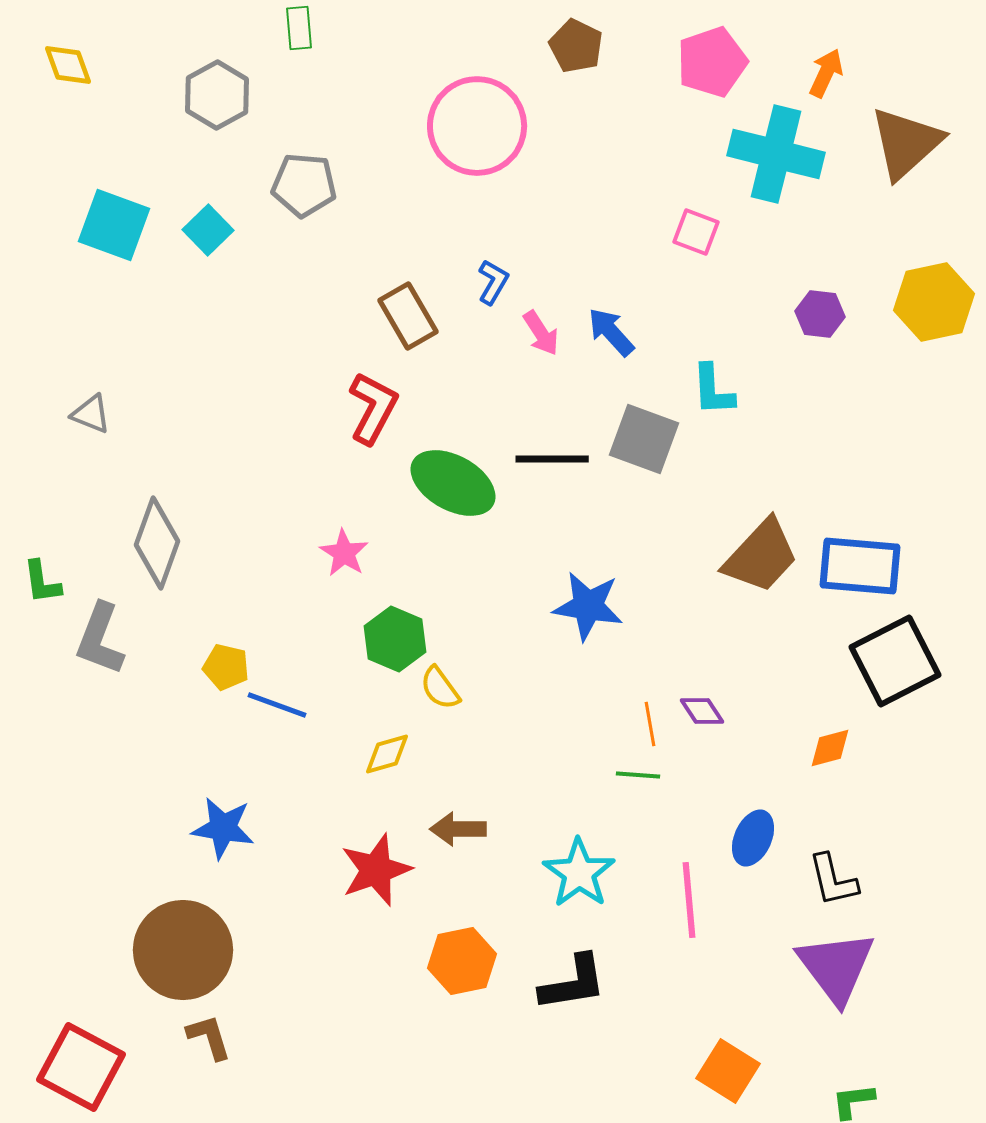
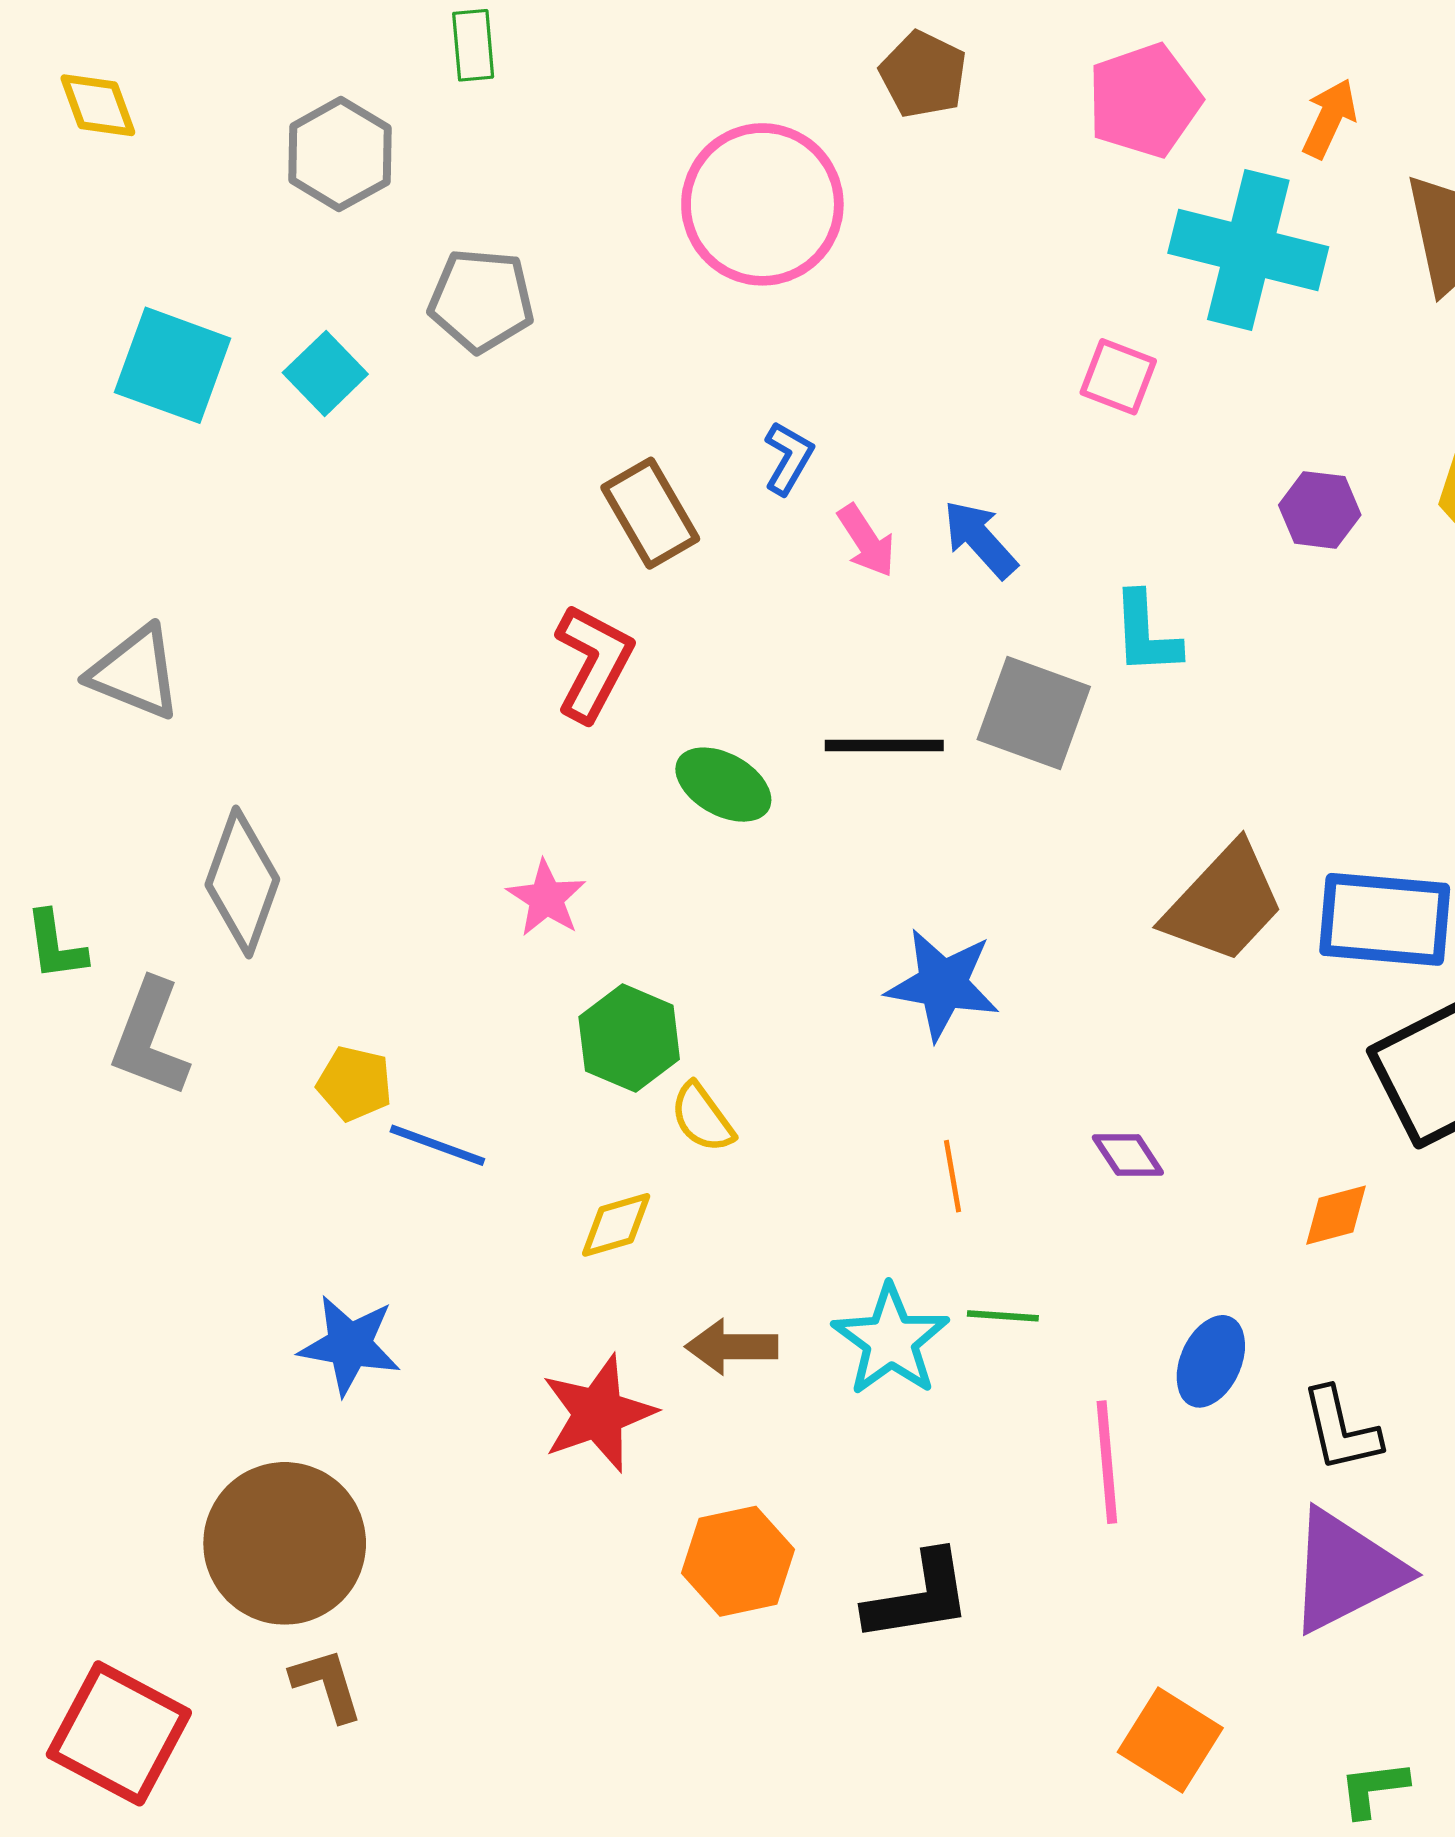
gray triangle: (91, 414) -> (135, 672), size x1.5
green ellipse: (453, 483) -> (723, 785), size x0.7
orange line: (650, 724) -> (952, 1176), moved
green line: (638, 775) -> (1003, 1316), moved
cyan star: (579, 873) -> (891, 1340), moved
purple triangle: (836, 967) -> (1346, 1571), turned 40

